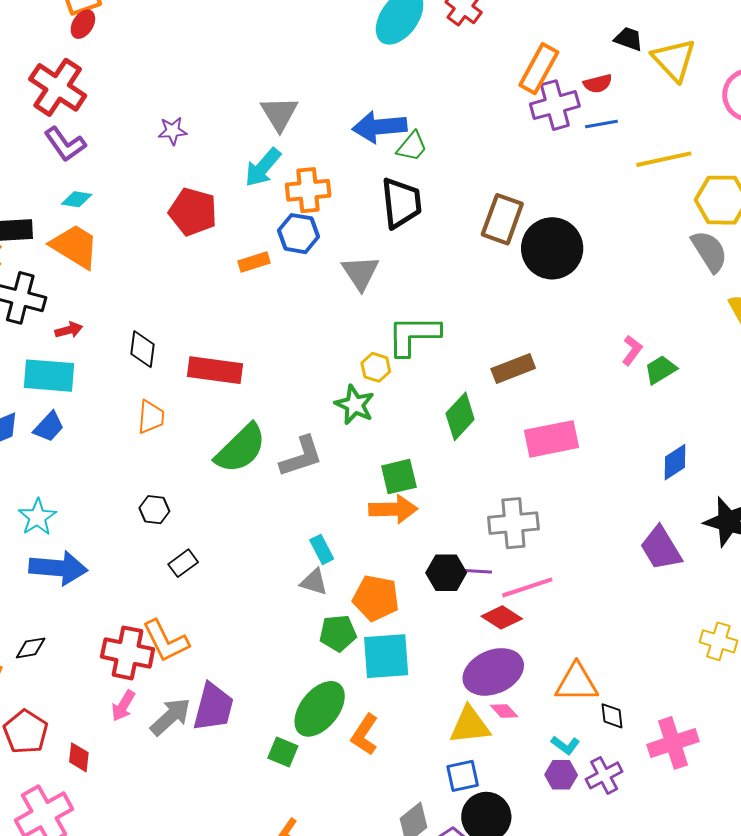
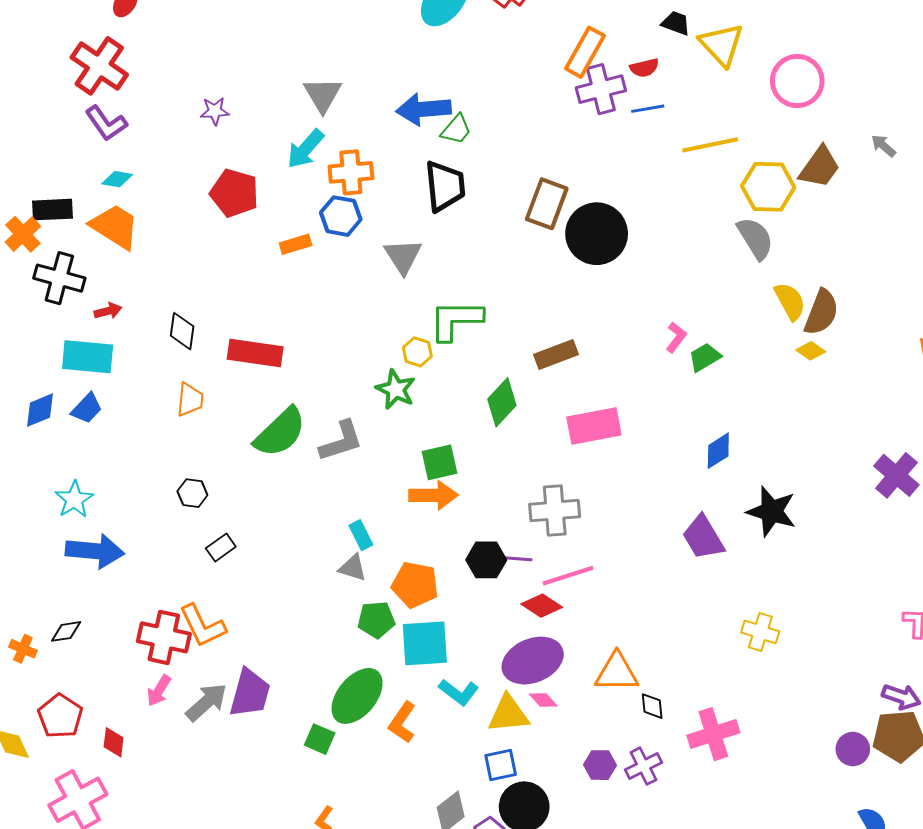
cyan L-shape: (565, 745) -> (459, 692), moved, size x1.4

